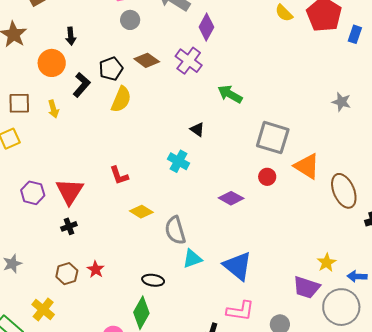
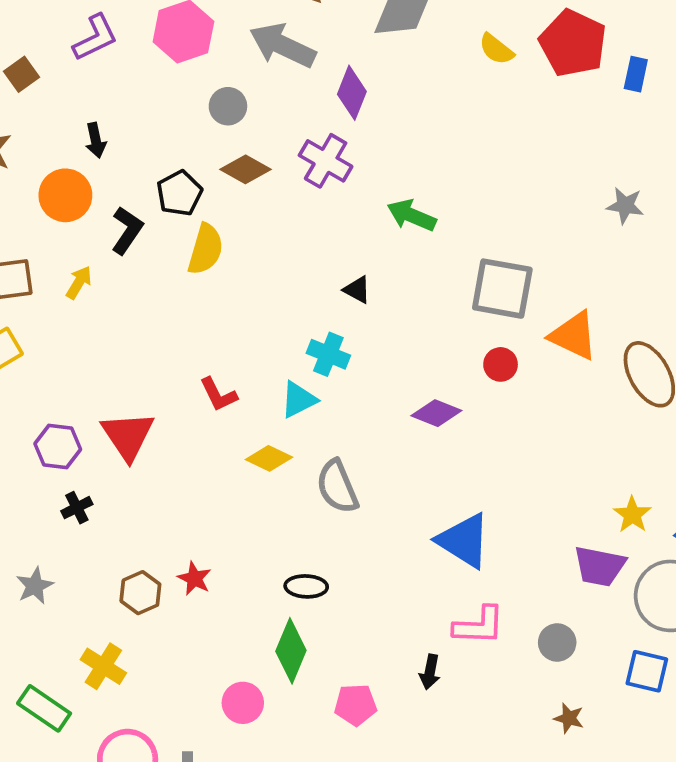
gray circle: (130, 20) -> (228, 106), moved
yellow arrow: (53, 109) -> (79, 282), turned -126
black cross: (69, 226) -> (77, 508), moved
cyan triangle: (192, 259) -> (299, 400), moved

